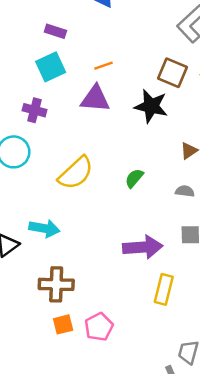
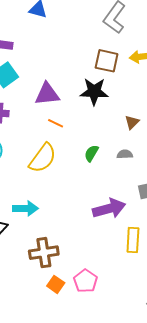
orange line: (103, 66) -> (56, 123), moved, turned 56
gray semicircle: (185, 191) -> (125, 154), moved
orange square: (63, 324) -> (56, 284), turned -30

